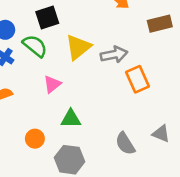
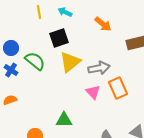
black square: (47, 17) -> (59, 38), moved
pink triangle: (52, 84) -> (93, 92), moved, turned -35

